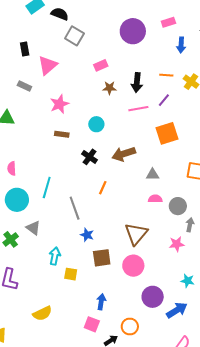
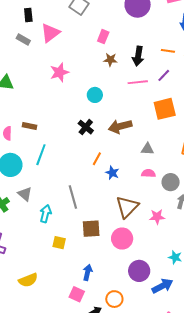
pink rectangle: (101, 65) -> (103, 37), turned -48
gray rectangle: (24, 86) -> (23, 40), moved
brown rectangle: (62, 134) -> (29, 126), moved
gray line: (75, 208) -> (73, 197), moved
blue star: (87, 235) -> (112, 173), moved
pink star: (177, 244) -> (157, 217), moved
cyan arrow: (55, 256) -> (46, 214), moved

